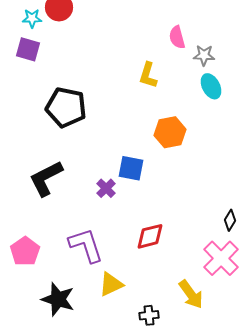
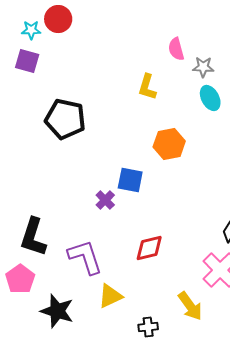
black L-shape: (46, 178) -> (33, 237), moved, turned -45
pink pentagon: (25, 251) -> (20, 279), moved

